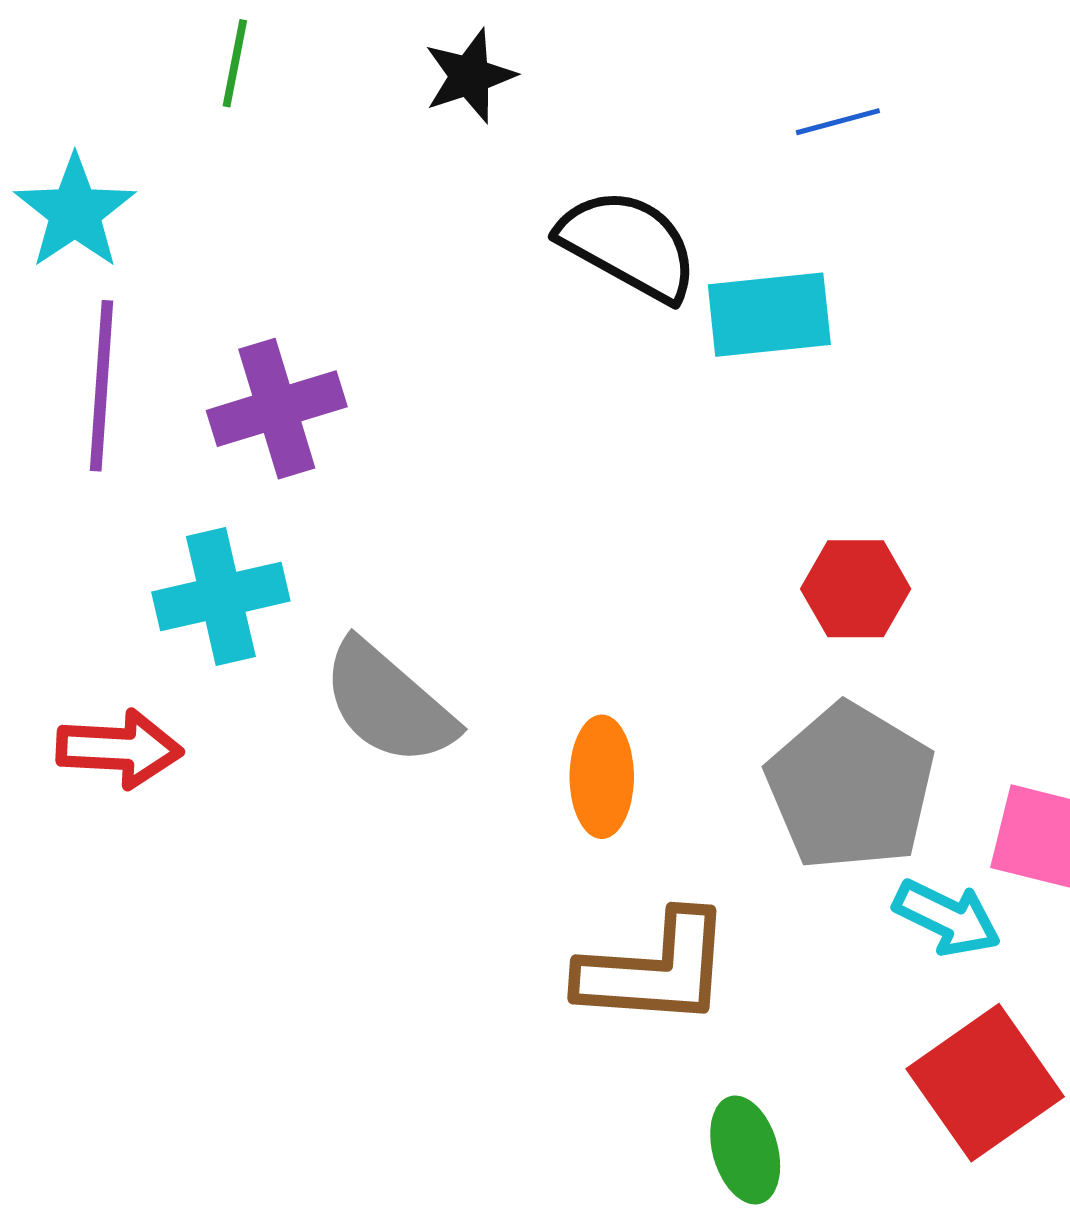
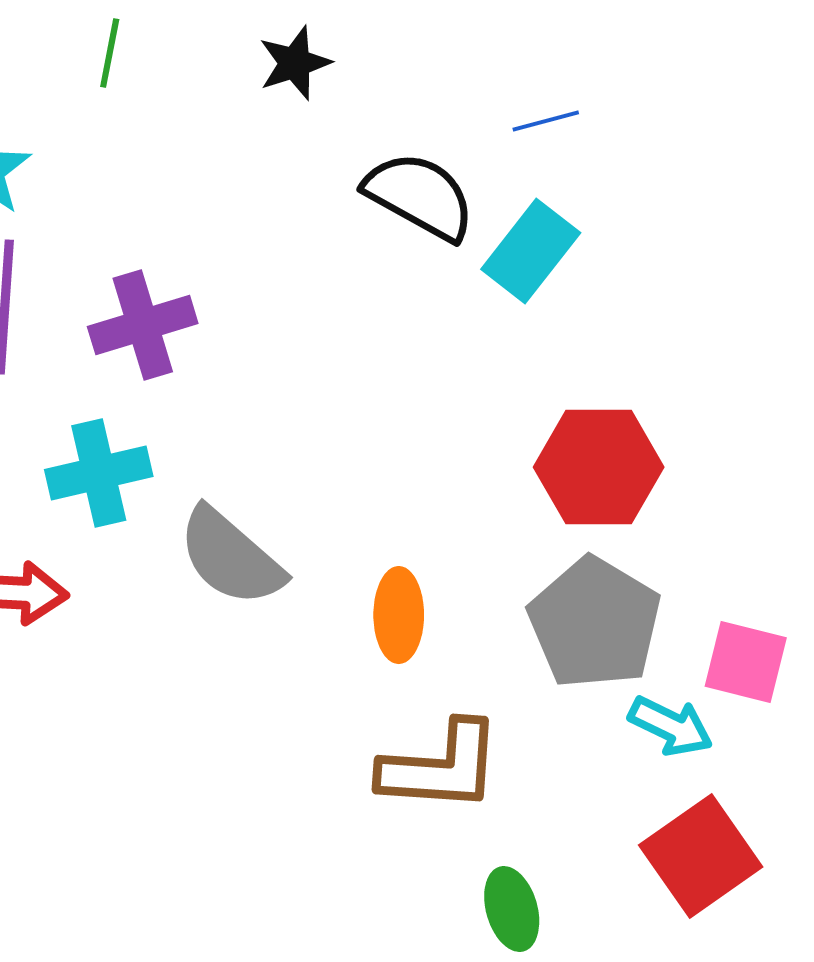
blue line: (838, 122) -> (546, 121), moved
cyan rectangle: (769, 315) -> (531, 251), turned -46
red hexagon: (856, 589) -> (599, 467), size x1.5

